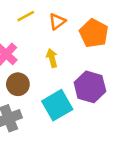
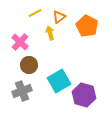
yellow arrow: (52, 58) -> (50, 33), moved
purple hexagon: (90, 87) -> (84, 95), moved

